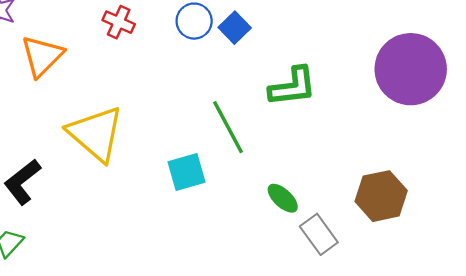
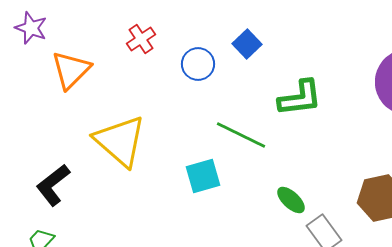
blue circle: (194, 21) -> (198, 64), moved
red cross: (119, 22) -> (141, 39), turned 32
green line: (228, 127) -> (241, 135), turned -36

